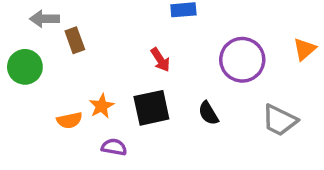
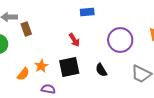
orange semicircle: (69, 120) -> (23, 74), turned -40

